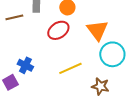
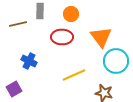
red ellipse: (58, 30) -> (62, 37), turned 35
blue cross: (25, 65) -> (29, 61), moved

